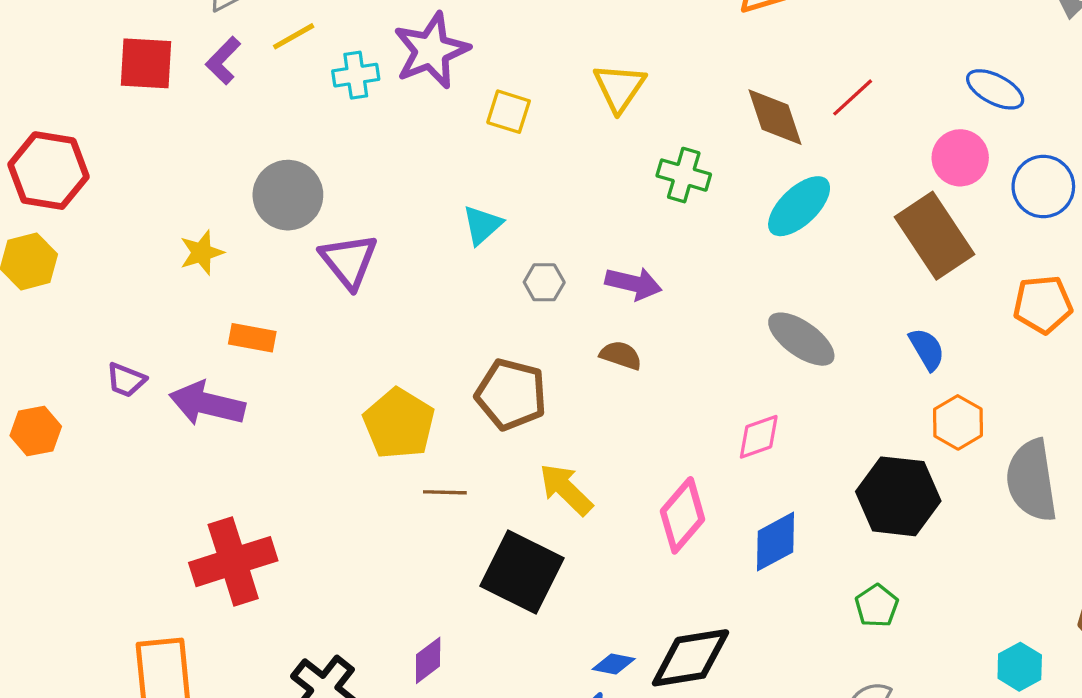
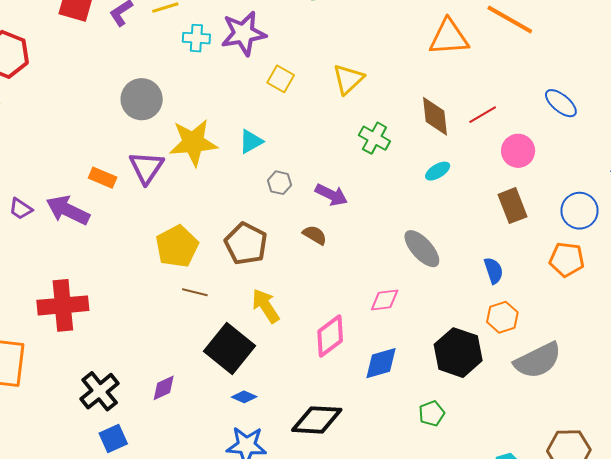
blue ellipse: (995, 89) -> (561, 103), moved
pink circle: (960, 158) -> (518, 151), moved
blue circle: (1043, 187) -> (580, 211), moved
cyan ellipse: (799, 206) -> (438, 171), size x0.6
brown rectangle: (934, 236) -> (513, 206), size x0.7
yellow star: (202, 253) -> (193, 143), moved, size x1.8
purple triangle: (349, 261) -> (146, 167), moved
purple trapezoid: (126, 380) -> (21, 209), moved
gray semicircle: (1032, 480) -> (538, 360), turned -120
blue diamond: (614, 664) -> (244, 397), moved

